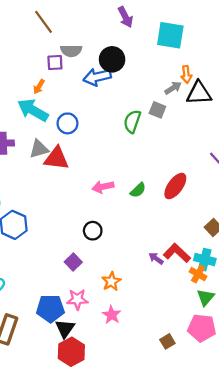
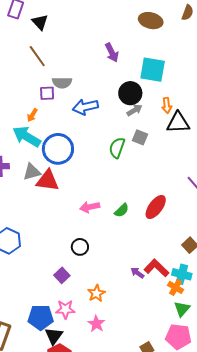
black circle: (112, 59) -> (130, 93), moved
gray arrow: (173, 88) -> (135, 110), moved
blue circle: (67, 123) -> (58, 149), size x1.6

